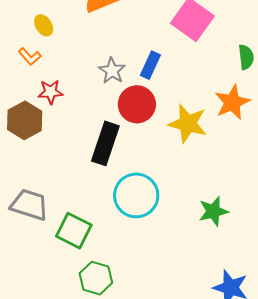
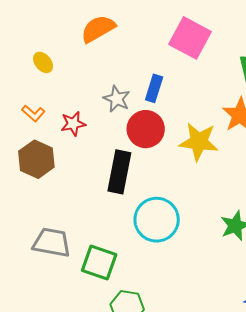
orange L-shape: (30, 56) -> (33, 113), moved
red star: (50, 92) -> (73, 124), moved

